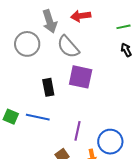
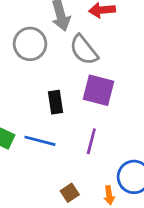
purple line: (78, 131) -> (91, 141), moved

